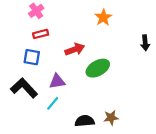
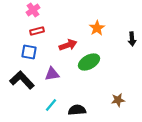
orange star: (103, 17) -> (97, 28), moved
cyan line: (53, 103) -> (51, 105), moved
brown star: (111, 118) -> (118, 100), moved

